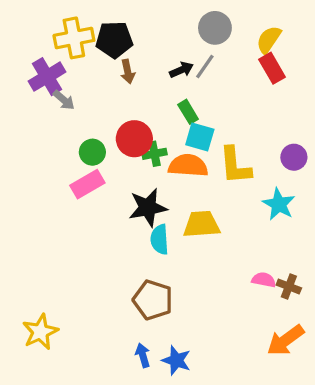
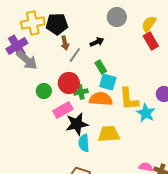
gray line: (205, 66) -> (75, 55), moved
gray arrow: (64, 100) -> (27, 60), size x1.6
pink rectangle: (87, 184) -> (63, 110), moved
cyan star: (279, 204) -> (146, 113), moved

